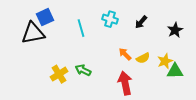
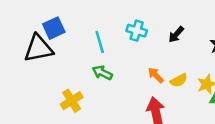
green arrow: (83, 70) -> (102, 73), moved

